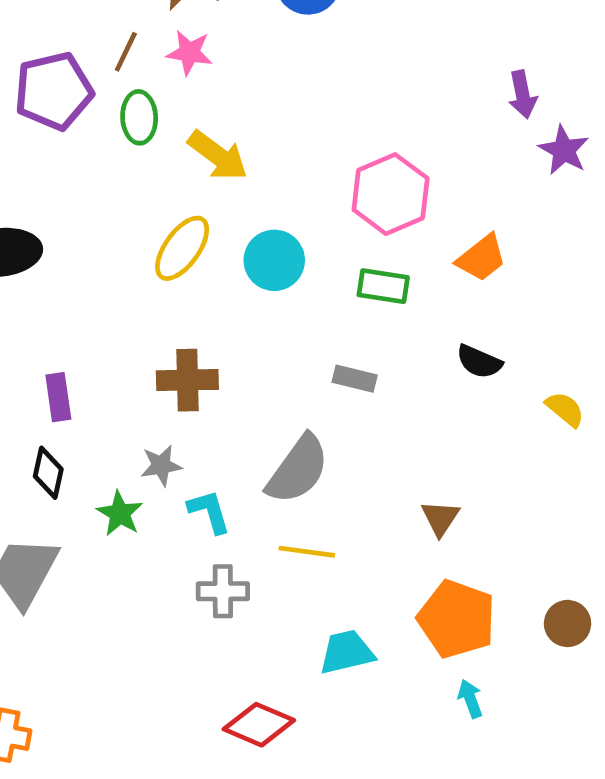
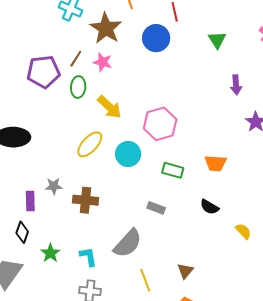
purple arrow: (523, 95) -> (236, 85), moved
pink hexagon: (391, 194) -> (160, 124), moved
orange trapezoid: (481, 258) -> (216, 163), turned 35
gray star: (161, 465) -> (54, 186), moved
yellow line: (307, 552) -> (145, 280), moved, turned 55

